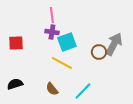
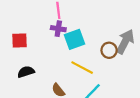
yellow line: (62, 63) -> (82, 68), moved
black semicircle: (15, 84) -> (26, 72), moved

